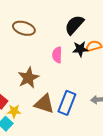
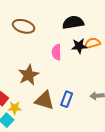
black semicircle: (74, 25) -> (73, 22), turned 40
blue rectangle: (67, 103) -> (67, 99), size x0.7

